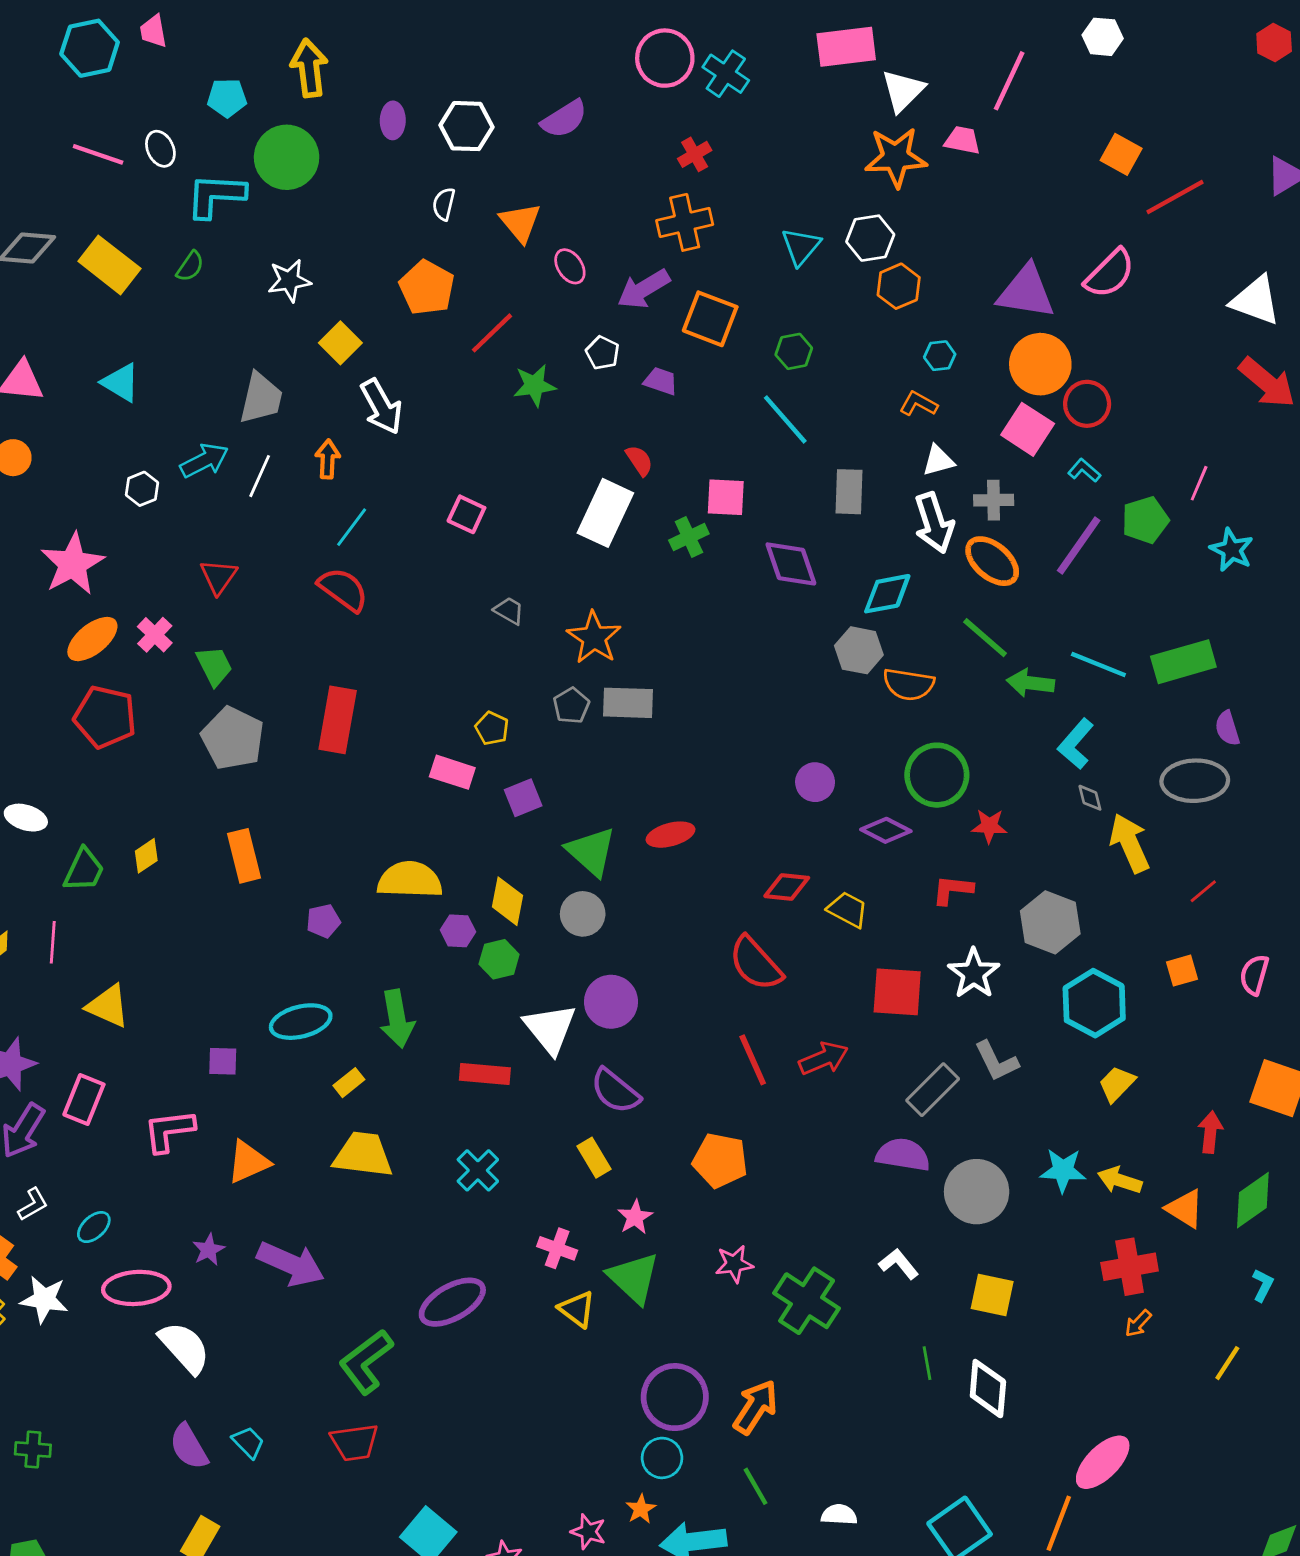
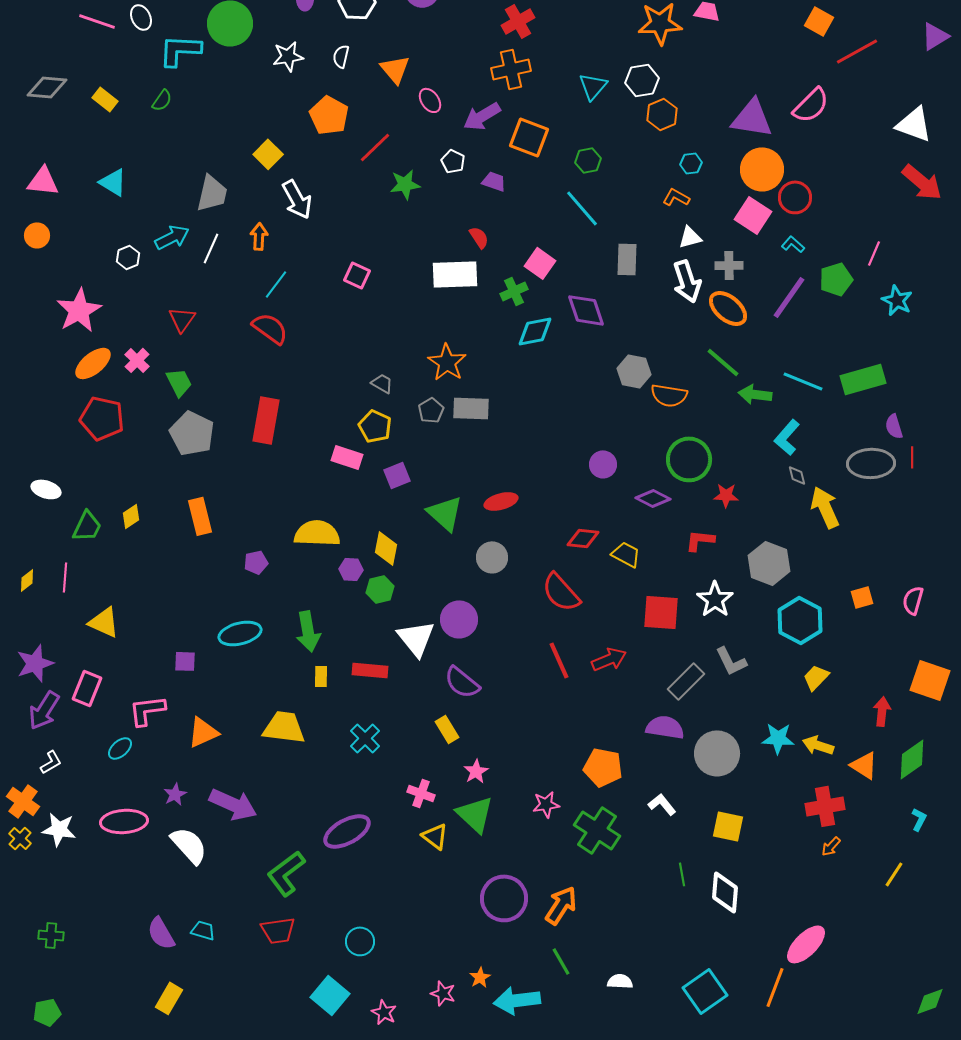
red cross: (695, 154) -> (518, 21), size x1.4
yellow rectangle: (109, 265) -> (105, 99), size x0.6
white star: (289, 281) -> (288, 56), moved
pink square: (726, 497) -> (540, 263), turned 32
white rectangle: (605, 513) -> (455, 274), turned 63
cyan diamond: (887, 594) -> (535, 331), moved
gray trapezoid: (509, 611) -> (382, 383), moved
yellow pentagon: (492, 728) -> (375, 426), size x1.4
red line: (1203, 891) -> (912, 457), moved, turned -50
gray circle: (583, 914) -> (492, 557), moved
yellow rectangle: (349, 1083) -> (321, 676), moved, turned -50
orange pentagon: (720, 1160) -> (603, 767), moved
cyan ellipse: (94, 1227) -> (120, 748), moved
white semicircle: (185, 1347) -> (189, 845), moved
cyan trapezoid: (248, 1442) -> (203, 930), turned -30
cyan circle: (662, 1458) -> (360, 941), moved

